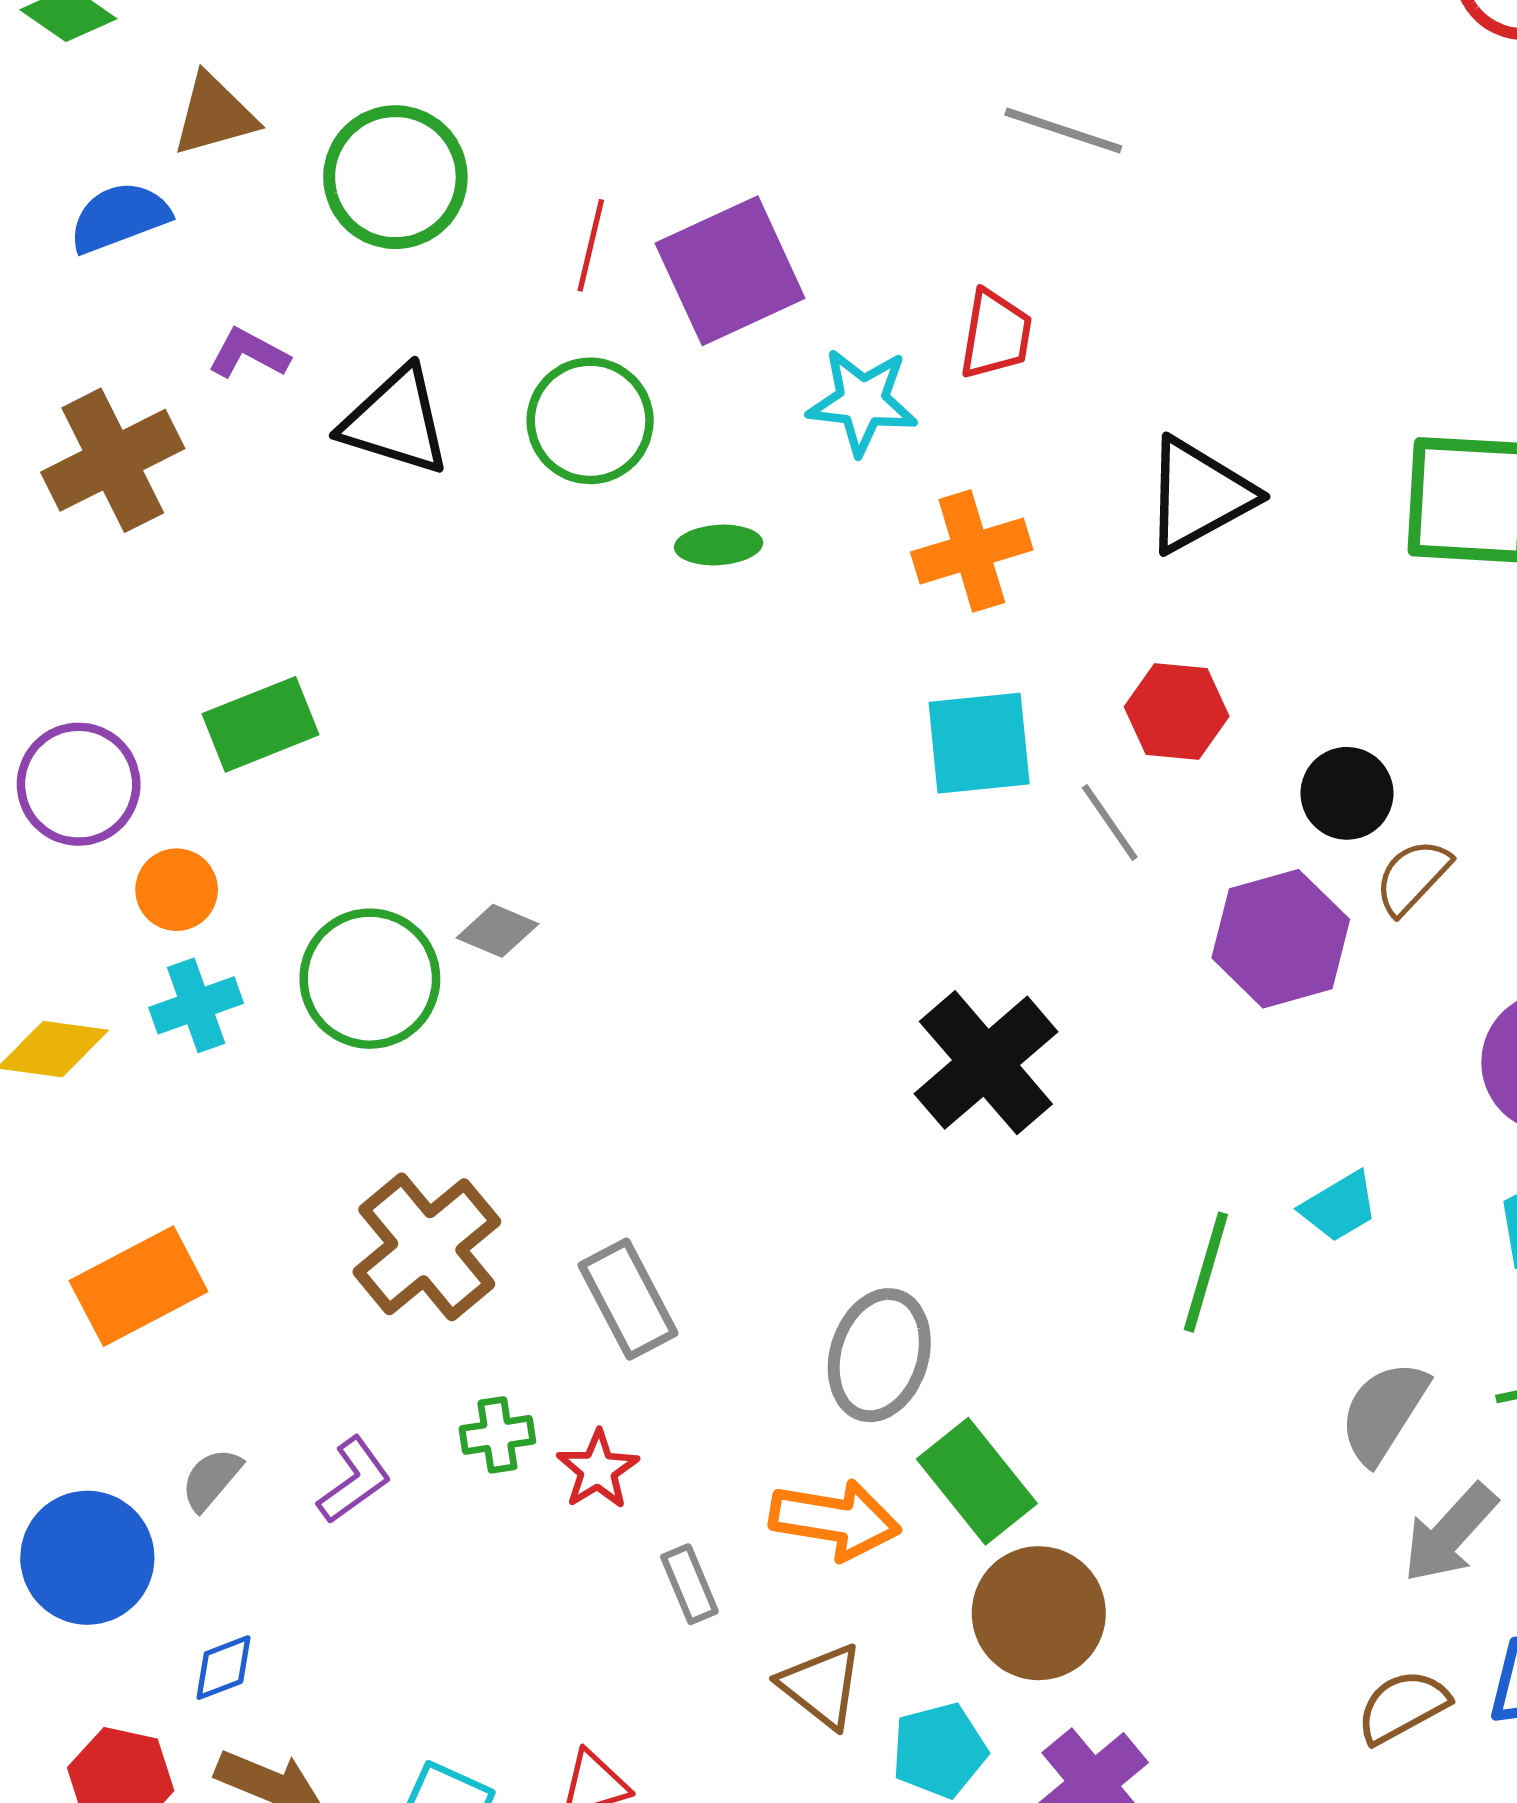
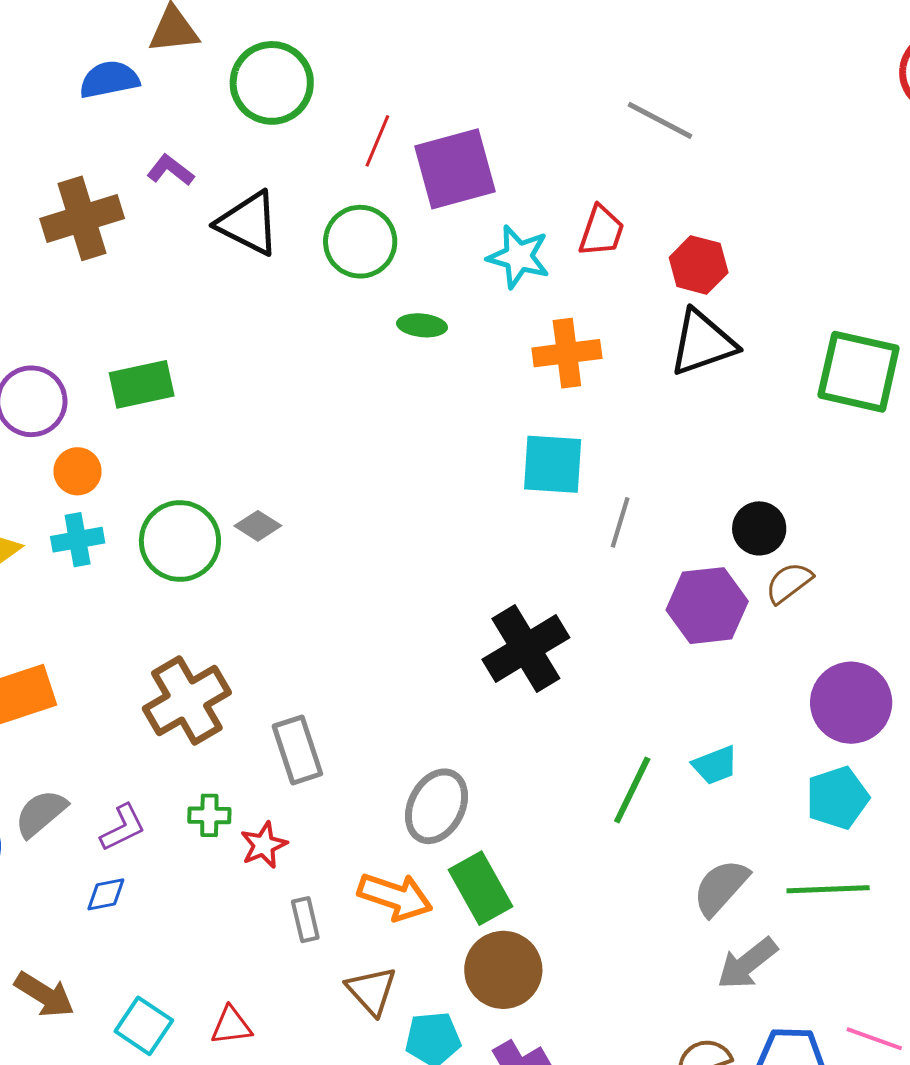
red hexagon: (1177, 711) -> (699, 265), moved
gray line: (1110, 822) -> (620, 522), turned 42
gray semicircle: (211, 1479) -> (41, 813), size x1.4
blue diamond: (223, 1668) -> (106, 894), moved

